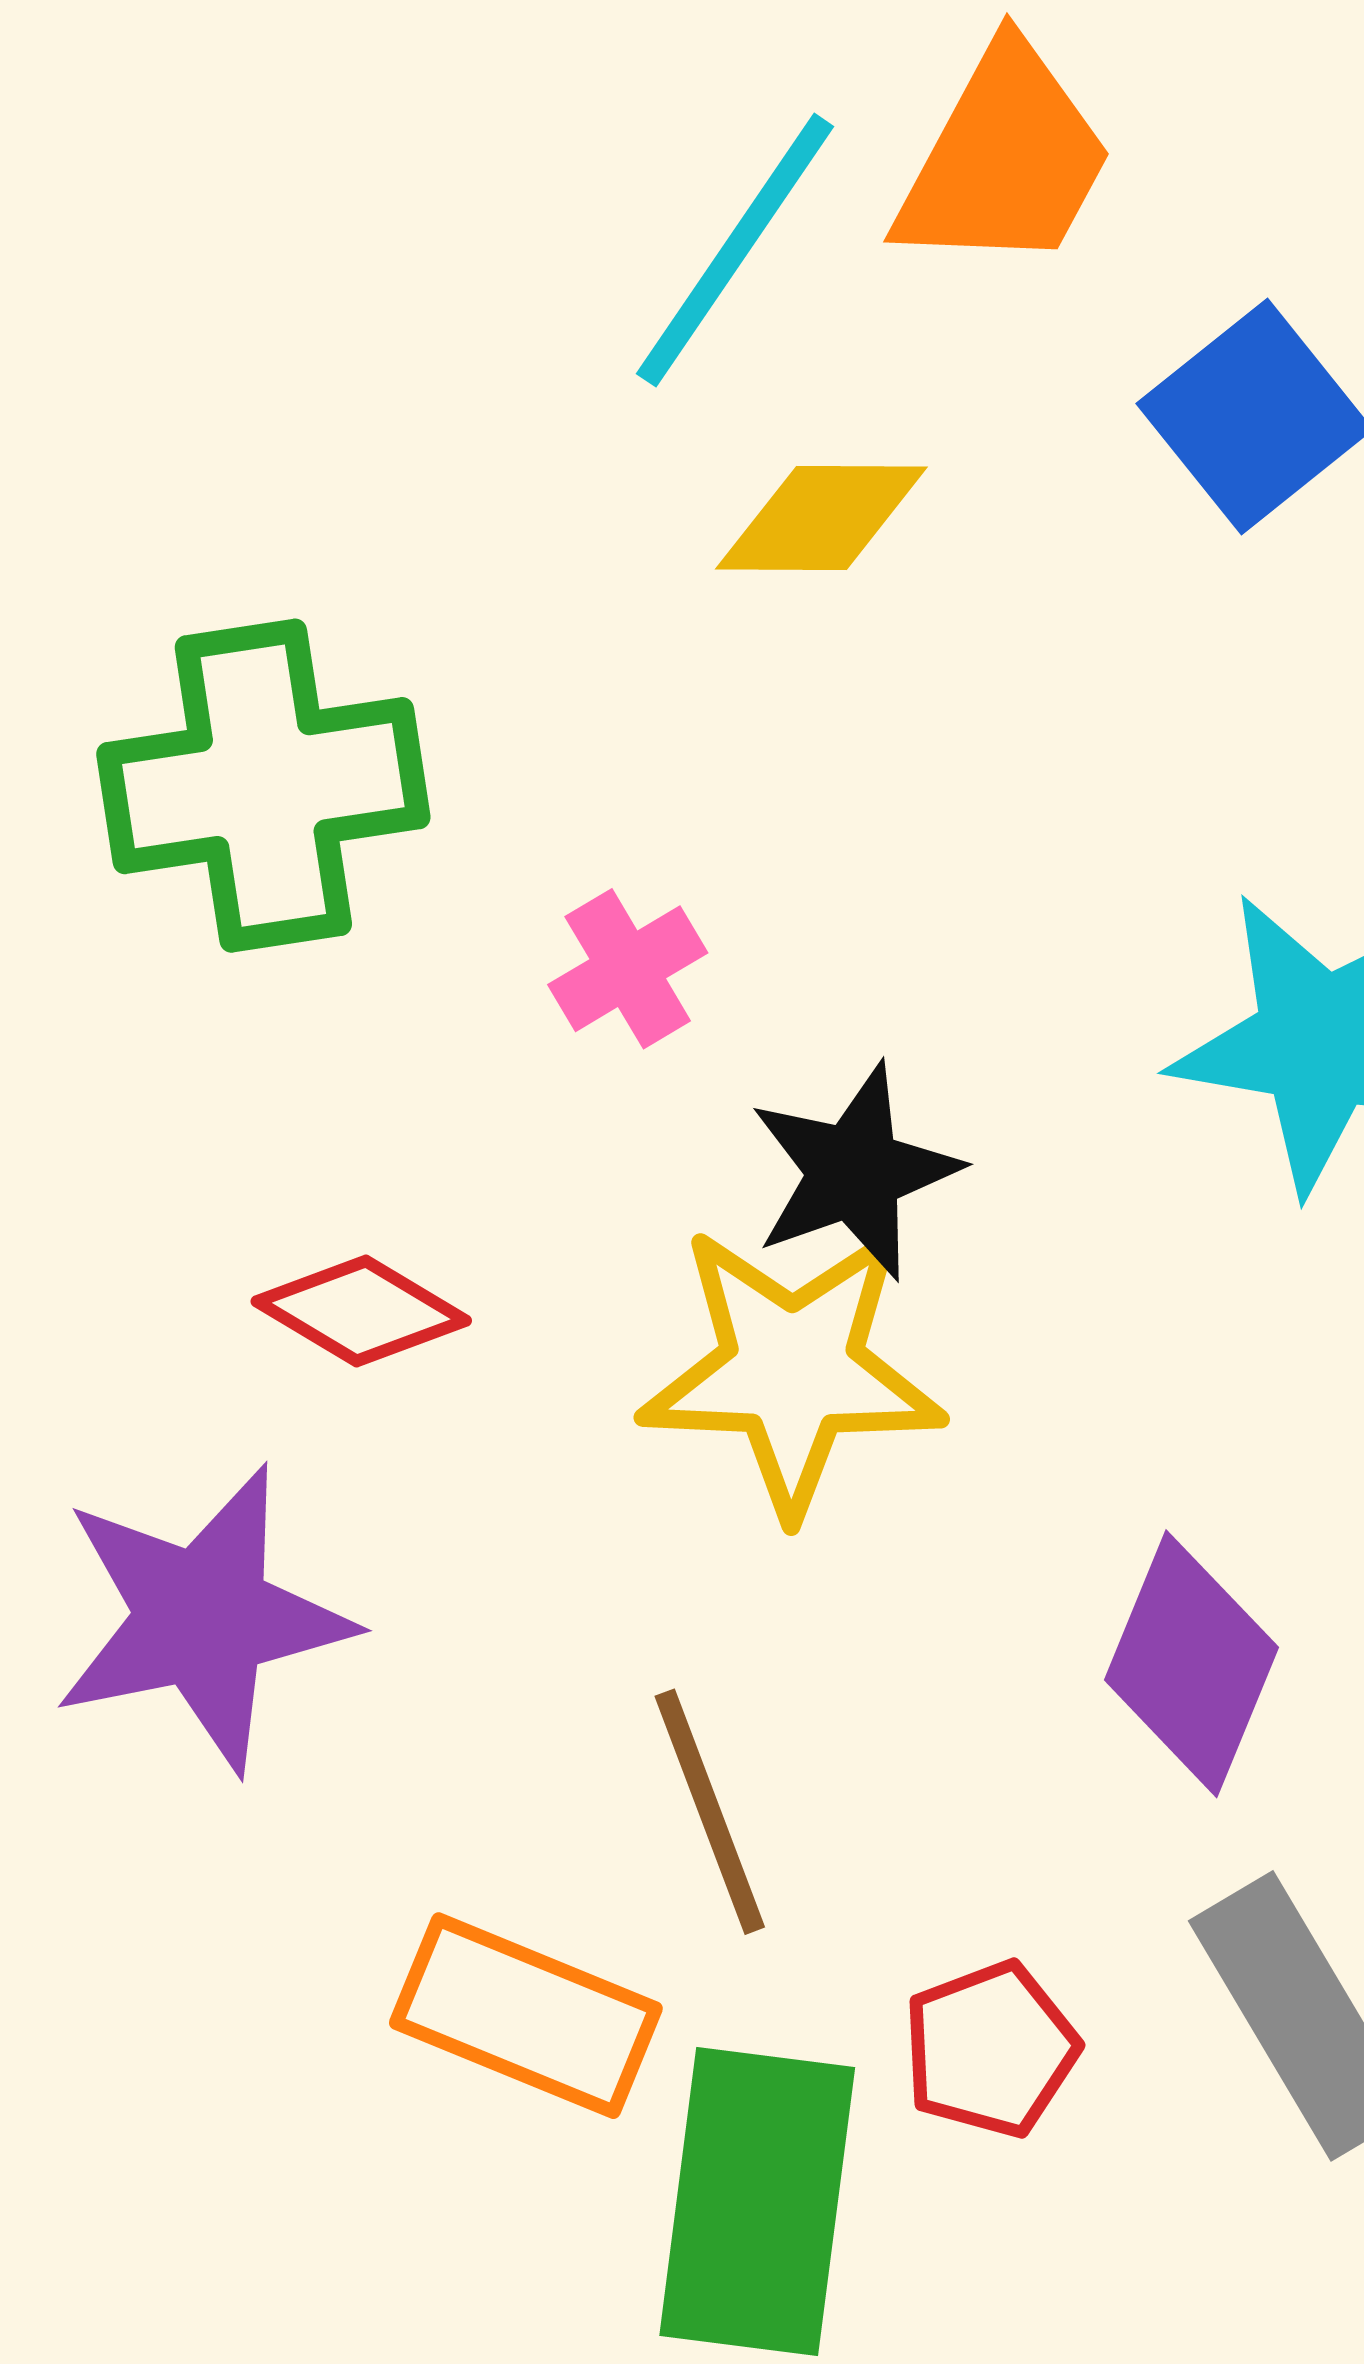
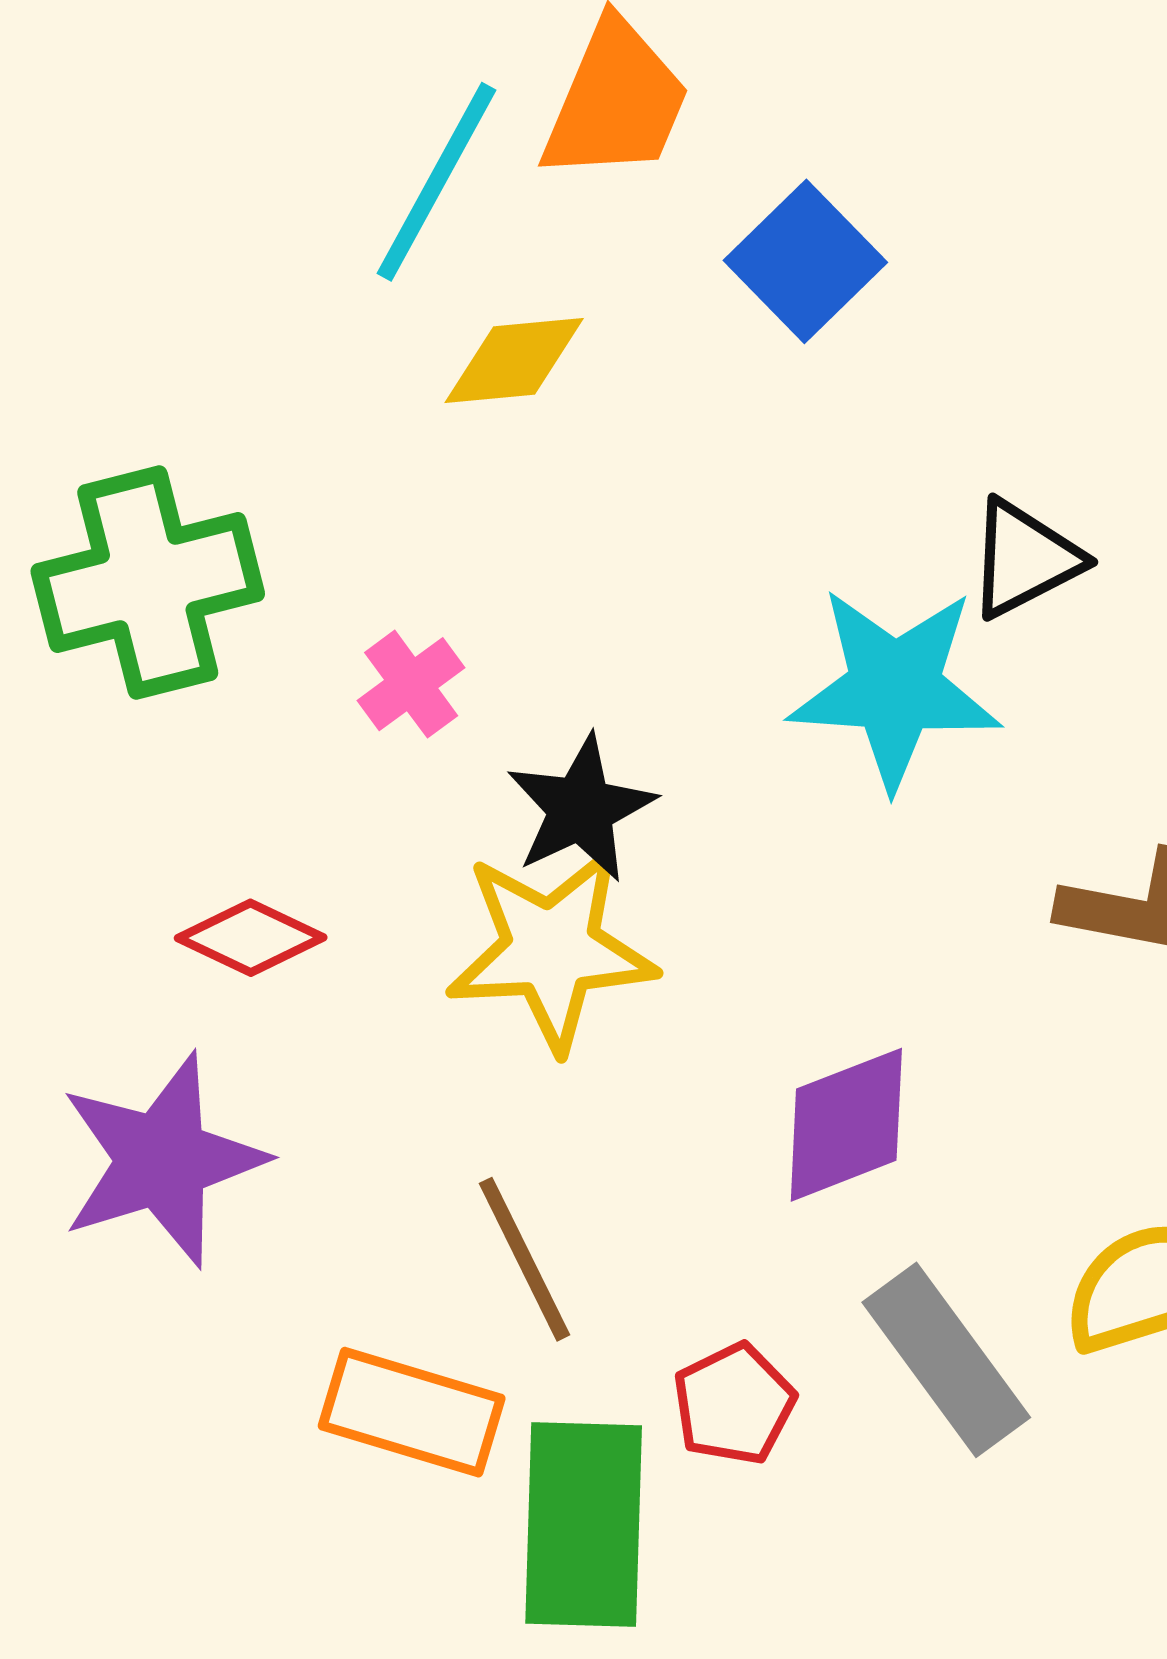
purple diamond: (1191, 1664) -> (846, 1125), turned 52

